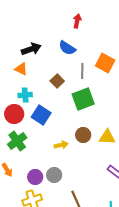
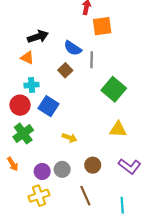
blue semicircle: (67, 48) -> (73, 48), moved
orange square: (105, 63) -> (102, 26), moved, turned -36
green square: (83, 99) -> (114, 89), moved, turned -30
brown circle: (83, 135) -> (93, 165), moved
yellow arrow: (61, 145) -> (70, 138), turned 32

